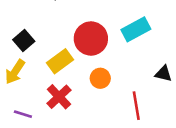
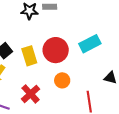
yellow rectangle: (60, 61) -> (29, 56), moved, turned -72

